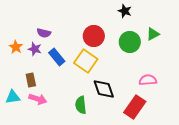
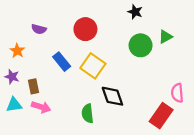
purple semicircle: (44, 33) -> (39, 29), moved
red circle: (94, 36) -> (85, 29), moved
purple star: (35, 49) -> (12, 77), moved
pink semicircle: (148, 80) -> (177, 93), moved, turned -90
red rectangle: (135, 107) -> (161, 116), moved

